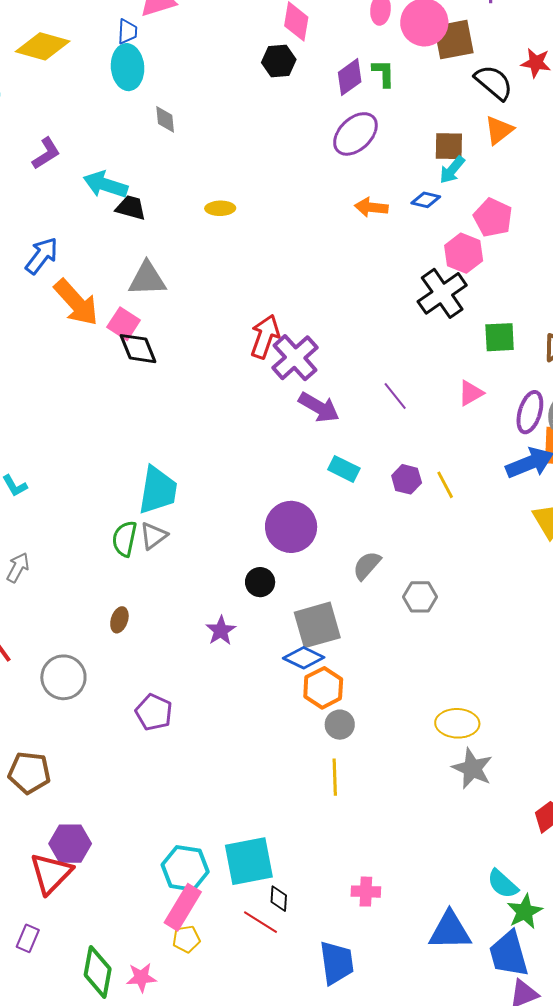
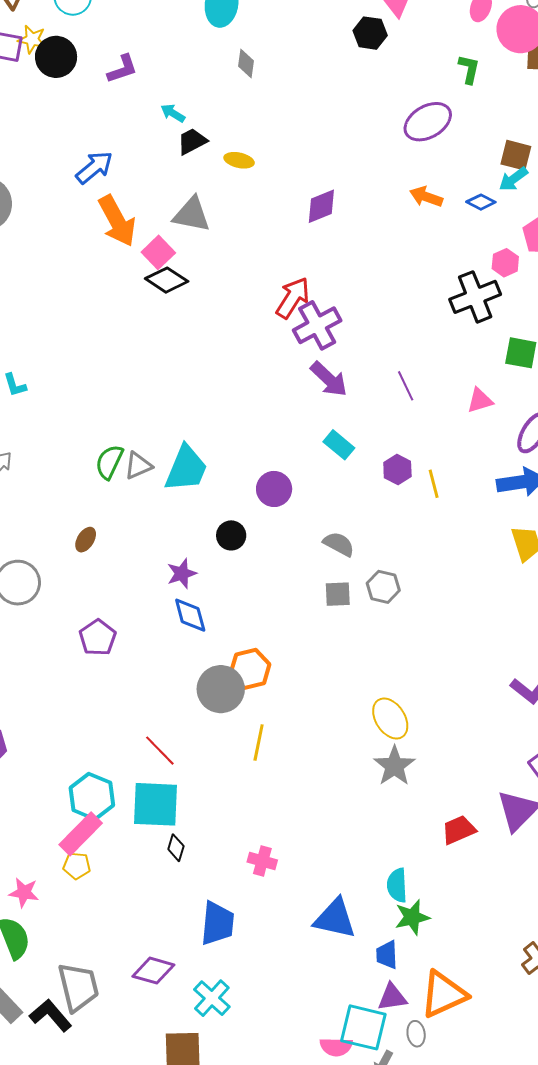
purple diamond: (350, 77) -> (321, 206), moved
cyan arrow: (105, 185) -> (173, 113), size x0.6
black trapezoid: (131, 208) -> (192, 141), turned -56
yellow ellipse: (220, 208) -> (239, 160), moved
pink hexagon: (464, 253) -> (505, 263), size x0.7
black diamond: (138, 349) -> (167, 280), turned -48
cyan trapezoid: (158, 490) -> (186, 469), moved
purple circle: (291, 527) -> (274, 489), size x0.7
gray semicircle: (367, 565) -> (339, 544), turned 64
gray square: (317, 625) -> (338, 594), moved, size x0.6
blue diamond: (304, 658) -> (190, 615), moved, turned 36
orange hexagon: (323, 688) -> (250, 669), moved
yellow ellipse: (457, 723) -> (390, 719), turned 42
gray circle: (340, 725) -> (221, 689), moved, size x1.6
cyan semicircle: (503, 884) -> (397, 885), turned 32
red line: (261, 922) -> (160, 751), moved
blue trapezoid: (509, 954) -> (387, 955), size x0.6

